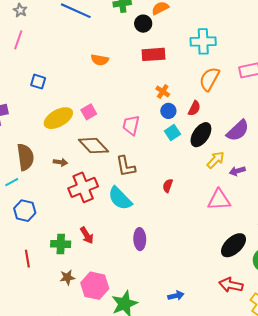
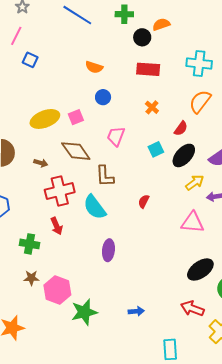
blue square: (38, 82) -> (30, 60), moved
blue circle: (168, 111) -> (103, 97), moved
red arrow: (87, 235) -> (57, 226), moved

